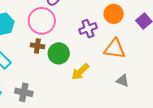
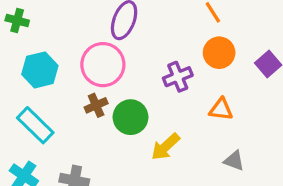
brown cross: (37, 46) -> (96, 105), turned -32
orange triangle: (115, 49) -> (221, 109), size x0.7

